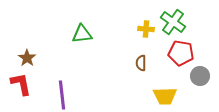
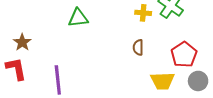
red pentagon: (181, 53) -> (184, 55), moved, turned 30
gray circle: (200, 76) -> (198, 81), moved

